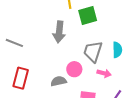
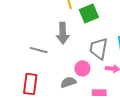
gray line: (14, 43) -> (39, 50), moved

